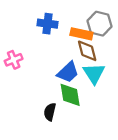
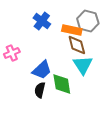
blue cross: (48, 24) -> (42, 21), turned 30
blue trapezoid: (68, 72) -> (42, 70), moved
black semicircle: (50, 112) -> (40, 90), moved

